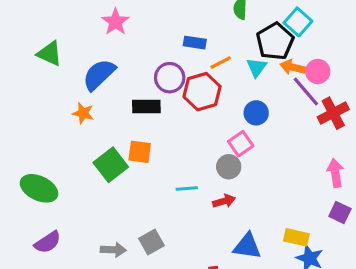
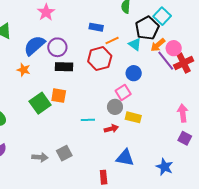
cyan triangle: (257, 67) -> (135, 44), turned -32
orange arrow: (293, 67) -> (158, 45), turned -56
purple circle: (170, 78) -> (57, 47), moved
red cross: (333, 113) -> (184, 63), moved
yellow rectangle: (296, 237) -> (133, 117), moved

